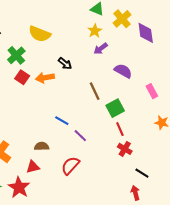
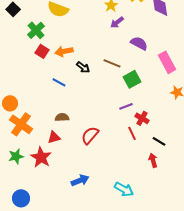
black arrow: (65, 64) -> (83, 67), moved
brown line: (95, 91) -> (112, 63), turned -42
pink rectangle: (152, 91) -> (167, 62), size x1.5
blue line: (62, 121) -> (59, 82), moved
red line: (120, 129) -> (132, 133), moved
purple line: (80, 136) -> (126, 106), moved, turned -64

